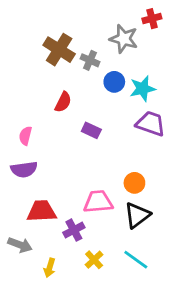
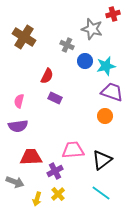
brown cross: (59, 50) -> (24, 37), moved
purple rectangle: (91, 130) -> (55, 98), moved
orange circle: (134, 183) -> (105, 116), moved
yellow cross: (94, 260) -> (58, 194), moved

